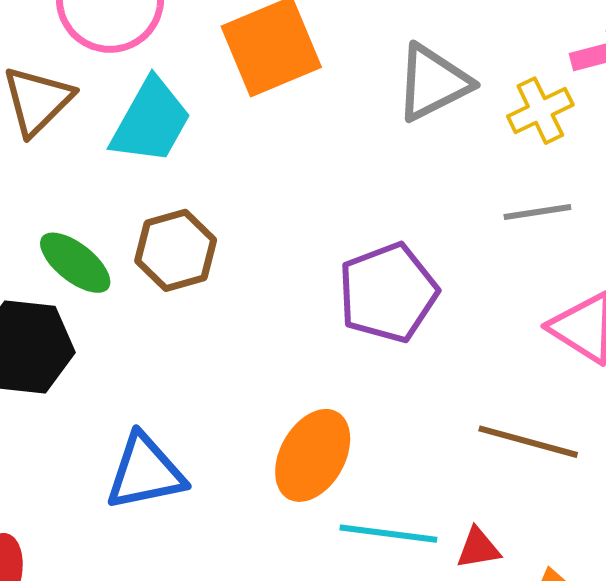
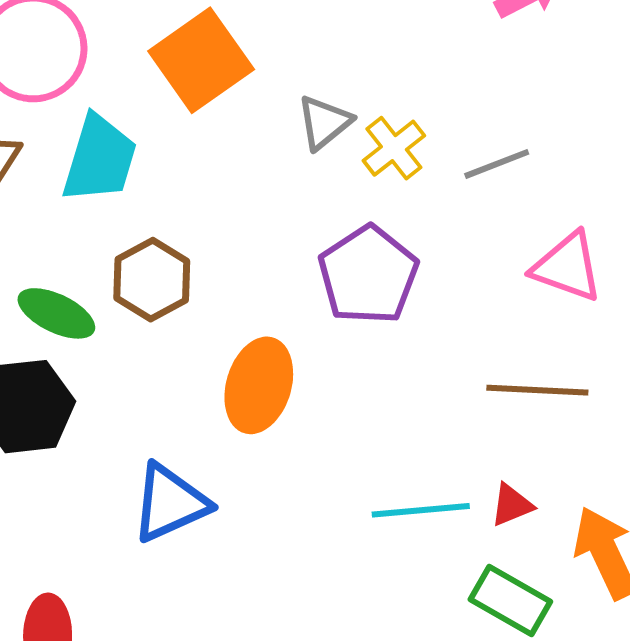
gray triangle: (433, 83) -> (324, 122), moved, size x0.7
yellow cross: (540, 111) -> (394, 148), moved
orange ellipse: (313, 455) -> (259, 385), moved

